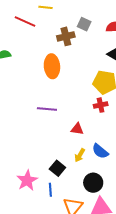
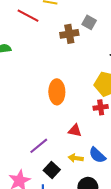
orange ellipse: (52, 66) -> (57, 92), moved
purple line: (47, 109) -> (39, 146), moved, turned -48
yellow arrow: (80, 155) -> (76, 158), turned 64

